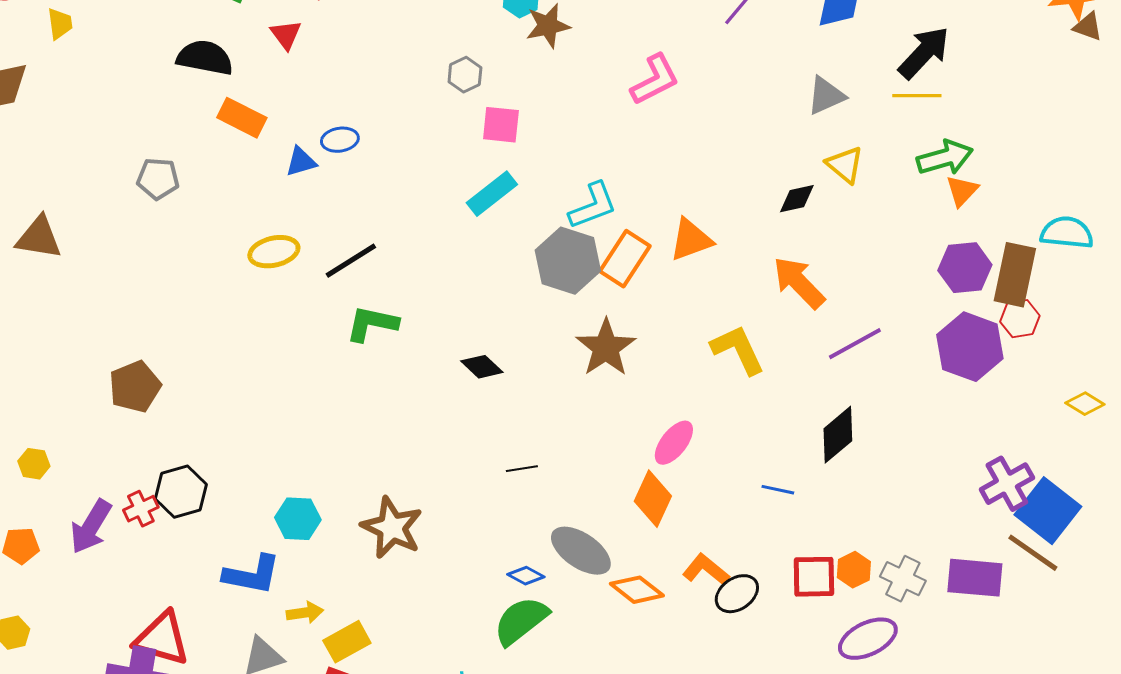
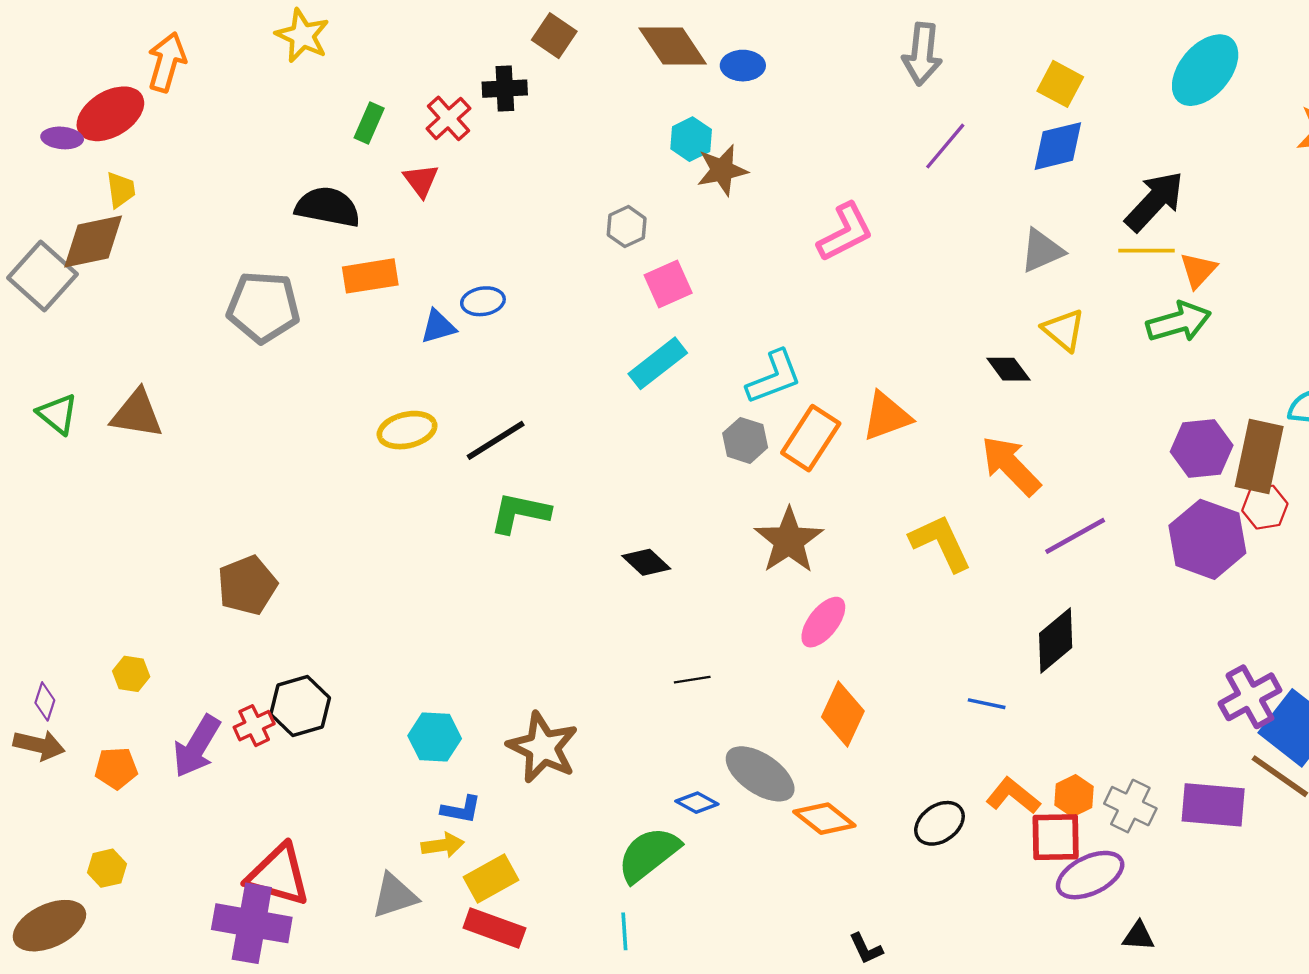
yellow trapezoid: (60, 24) -> (121, 190), moved
orange rectangle: (242, 118) -> (370, 276), turned -36
pink square: (501, 125) -> (668, 284), turned -30
gray pentagon: (158, 179) -> (263, 307), moved, size x1.5
orange triangle: (962, 191) -> (1198, 270), moved
black diamond: (797, 199) -> (1008, 369), turned 66
gray hexagon: (568, 261) -> (745, 440), size x0.6
pink ellipse: (674, 443) -> (823, 622), moved
orange L-shape: (706, 570) -> (1013, 796), moved
blue L-shape: (252, 575) -> (461, 810), moved, size x0.6
red square: (814, 577) -> (1056, 837), moved
green semicircle: (521, 621) -> (649, 854), moved

